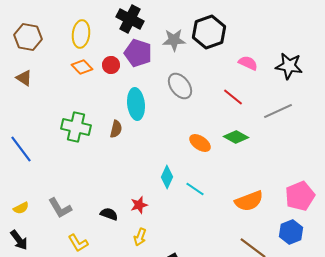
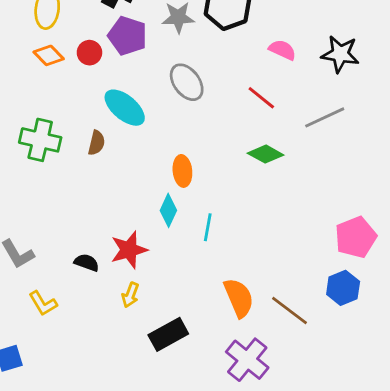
cyan ellipse: (136, 104) -> (125, 108), turned -44
orange ellipse: (200, 143) -> (182, 171), moved, turned 50
cyan line: (195, 189) -> (208, 227), turned 66
orange semicircle: (249, 201) -> (239, 298), moved, turned -92
red star: (139, 205) -> (129, 250), size x1.5

